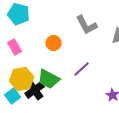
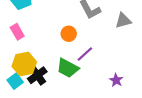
orange circle: (54, 43) -> (69, 34), moved
green trapezoid: (49, 79) -> (68, 68), moved

